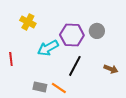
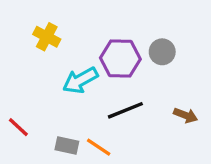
red line: (11, 59) -> (18, 127), moved, turned -40
black line: (75, 66) -> (125, 110), turned 40

